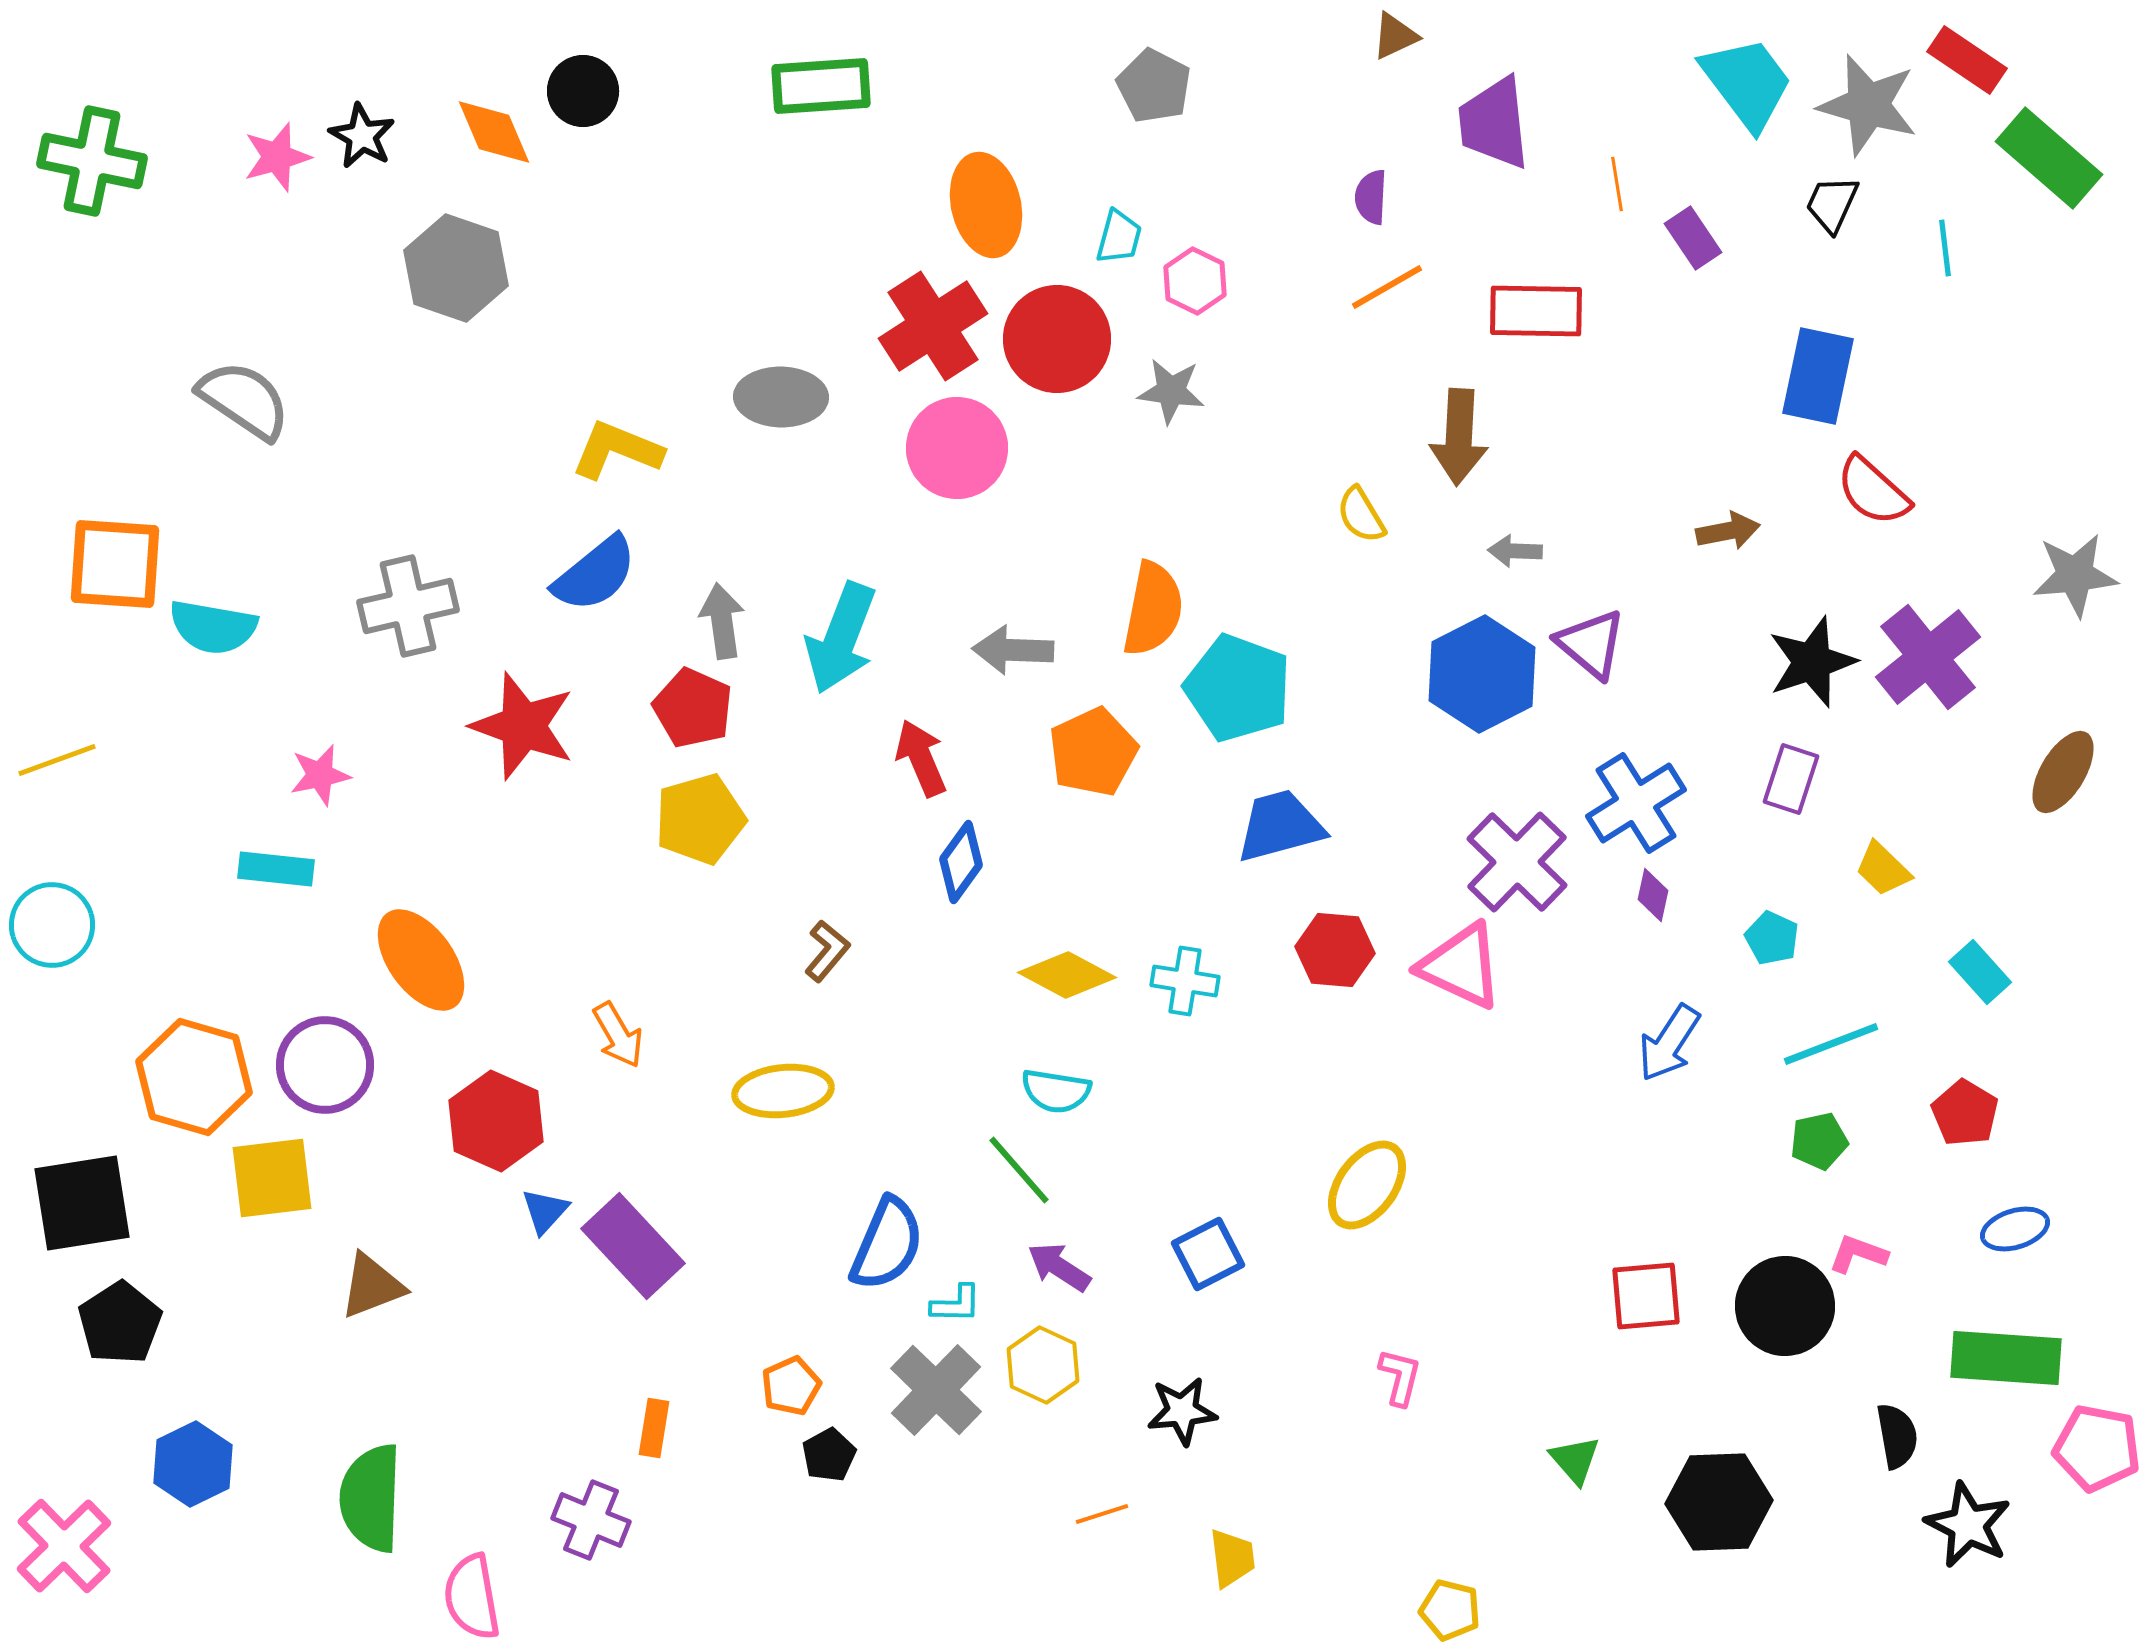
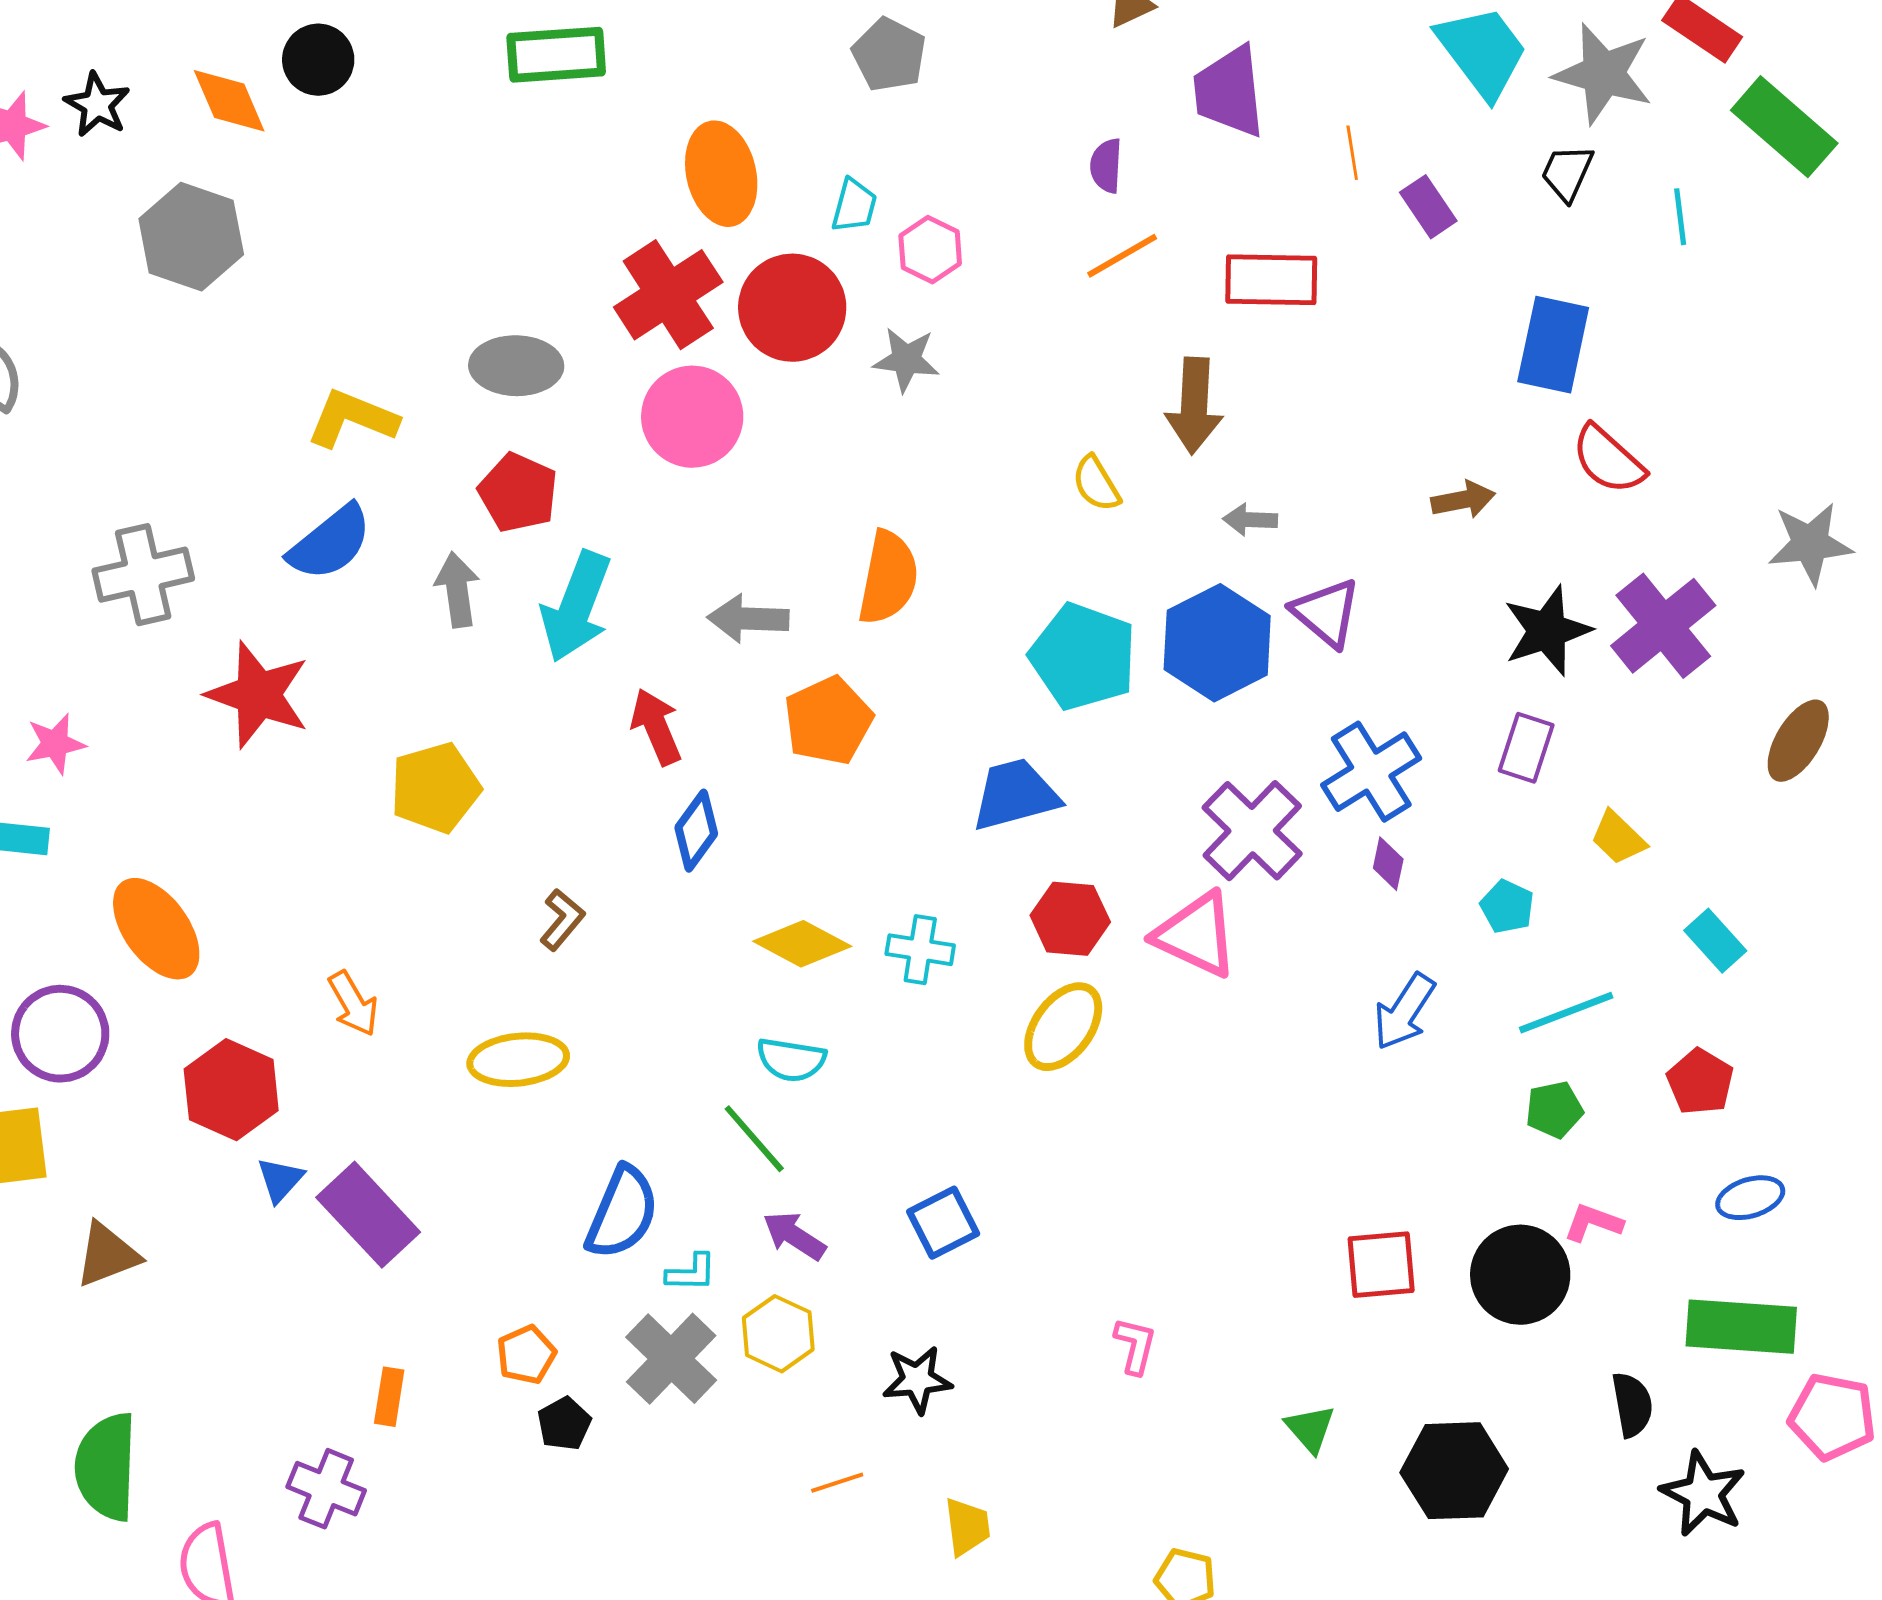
cyan pentagon: (1238, 688) -> (1083, 657), moved
red pentagon: (693, 708) -> (518, 493), moved
yellow ellipse: (1367, 1185) -> (1063, 1027), moved

